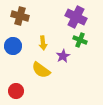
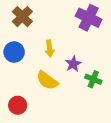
brown cross: (20, 16) -> (22, 17), turned 30
green cross: (80, 40) -> (93, 79), moved

